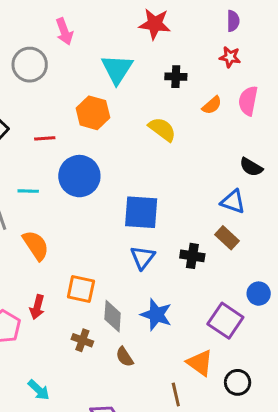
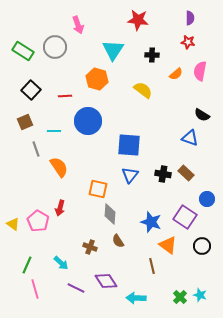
brown rectangle: (227, 238) -> (186, 173), moved
orange square: (81, 289) -> (98, 189), moved
blue star: (156, 315) -> (151, 222), moved
brown cross: (82, 340) -> (90, 247), moved
black circle: (238, 382) -> (202, 246), moved

